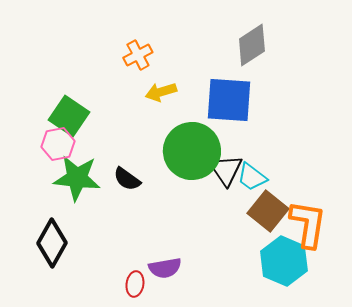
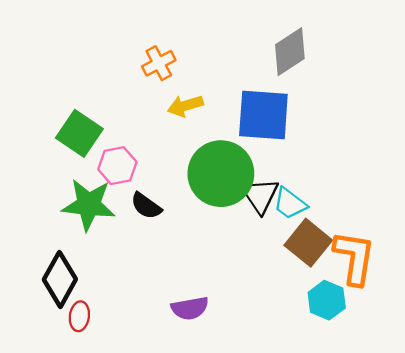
pink hexagon: (58, 144) -> (117, 166), moved
cyan hexagon: (284, 261) -> (327, 300), size x0.7
red ellipse: (135, 284) -> (79, 316), moved

